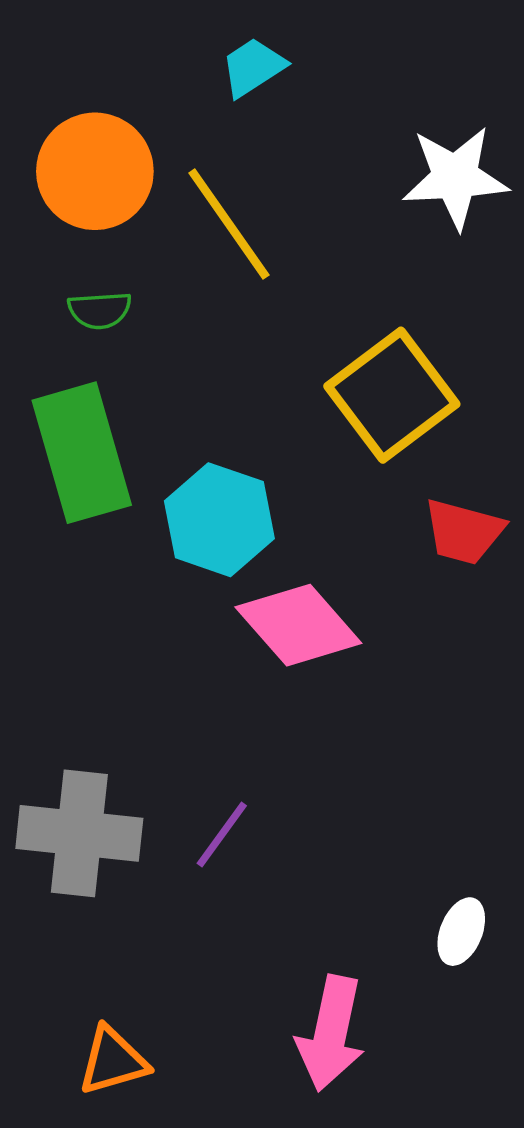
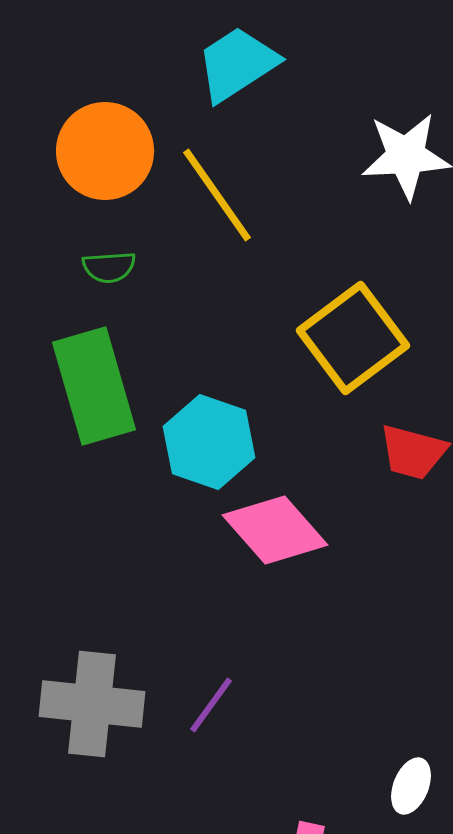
cyan trapezoid: (253, 67) -> (237, 64), size x1.5

